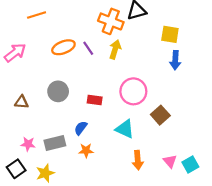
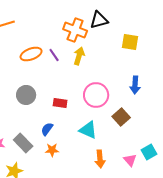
blue arrow: (175, 60) -> (135, 85), moved
gray rectangle: (55, 143) -> (23, 143), turned 60
cyan square: (190, 164) -> (149, 152), moved

